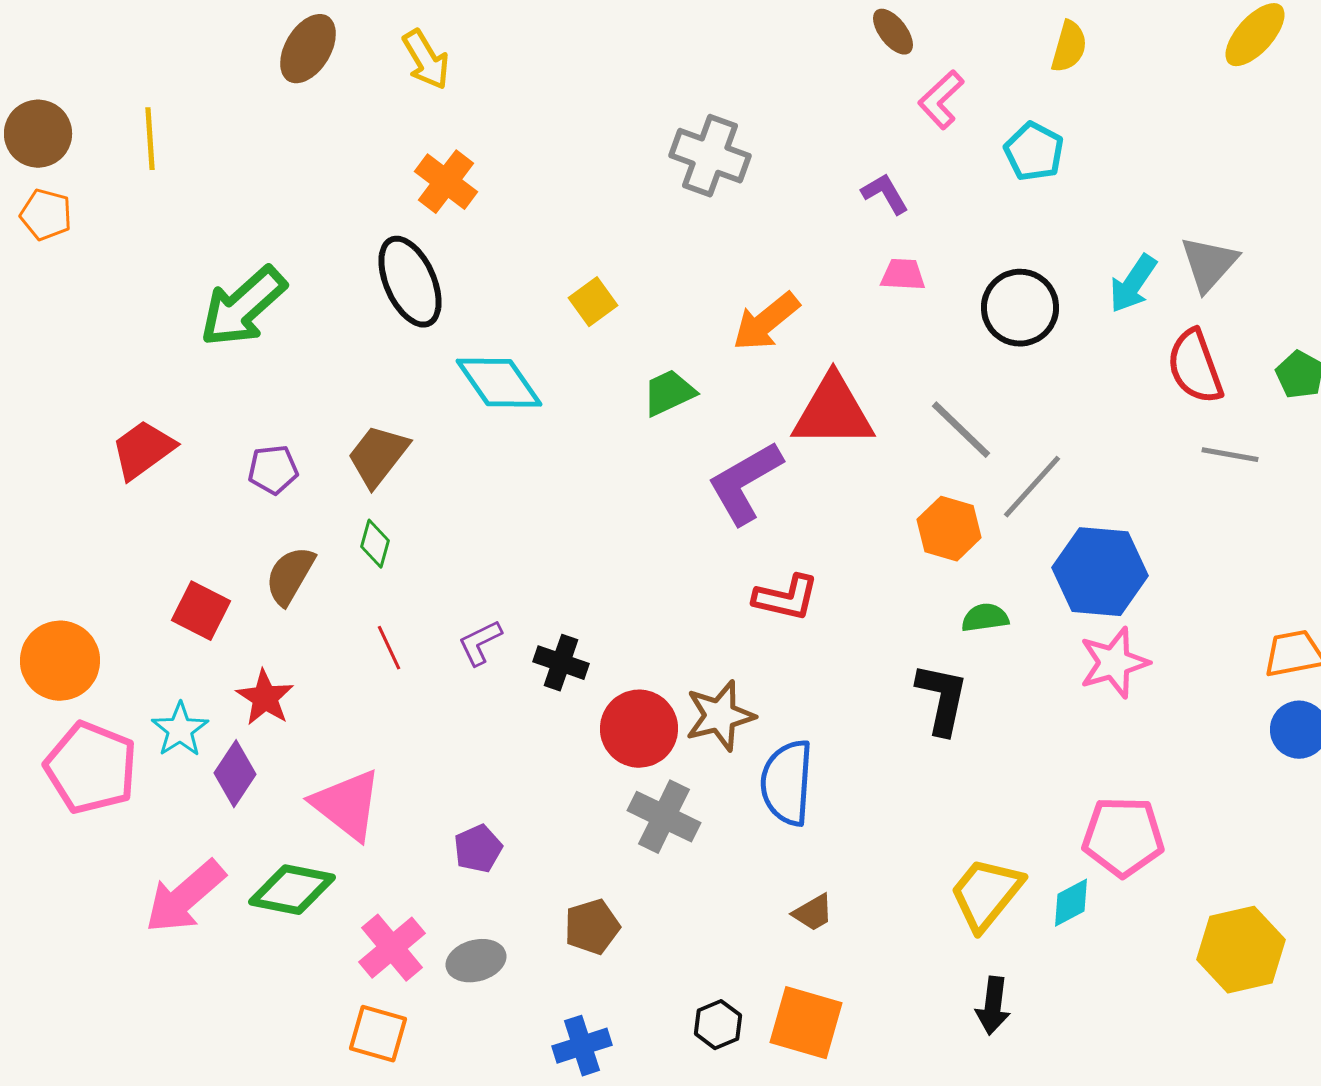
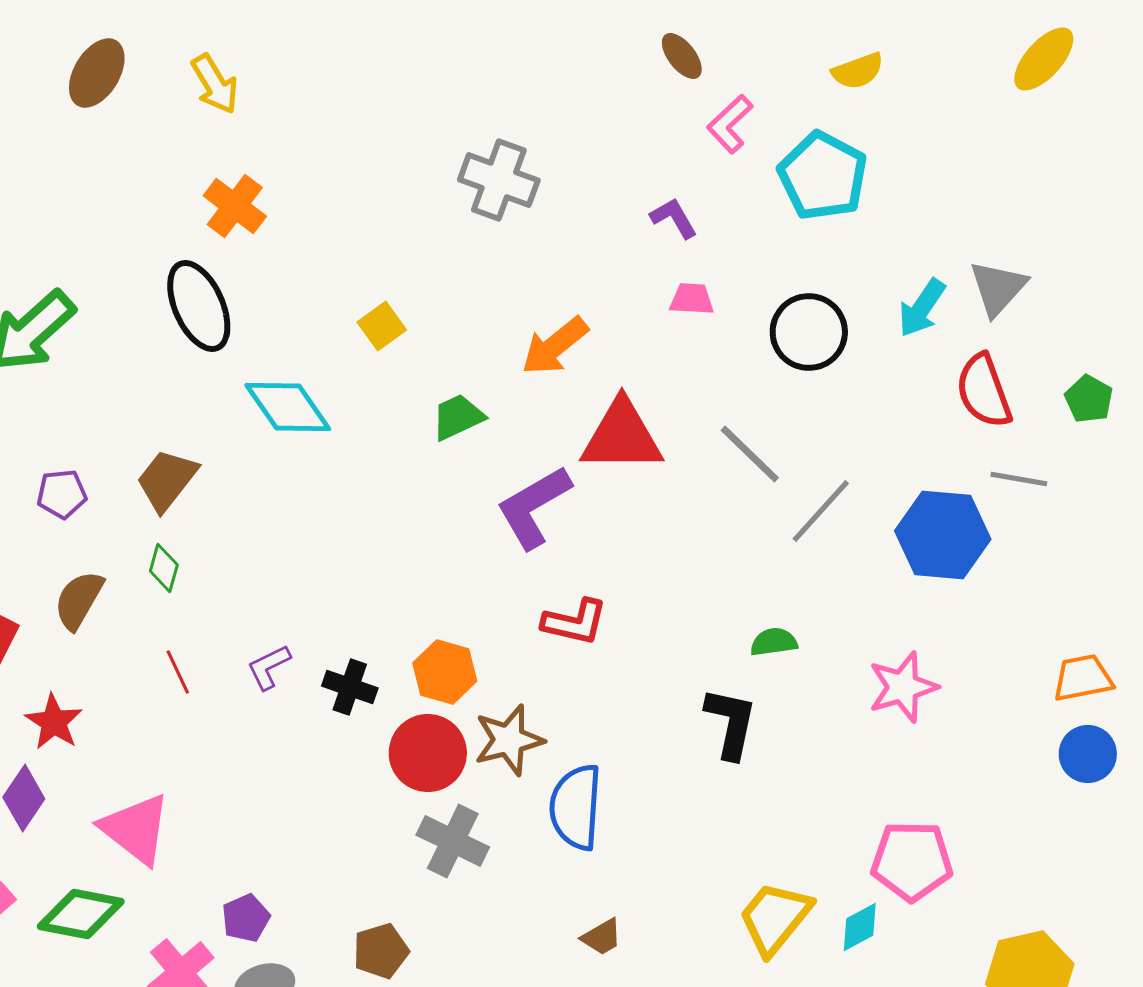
yellow semicircle: (1069, 47) -> (858, 71), turned 54
cyan pentagon: (1034, 152) -> (823, 176), size x1.5
orange hexagon: (949, 529) -> (445, 672), moved
blue hexagon: (1100, 572) -> (943, 535), moved
purple pentagon: (478, 849) -> (246, 918), moved

